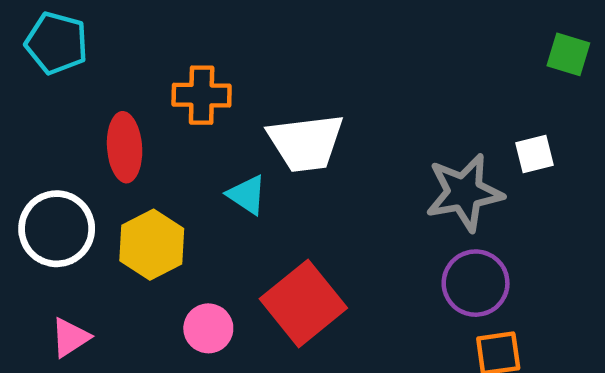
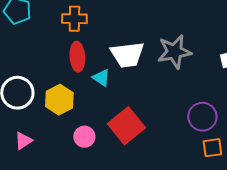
orange cross: (202, 95) -> (74, 19), moved
red ellipse: (125, 147) -> (77, 57), moved
gray star: (464, 193) -> (174, 52), moved

